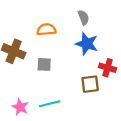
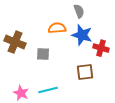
orange semicircle: (46, 29) -> (57, 28), moved
red cross: (108, 68) -> (101, 48), moved

